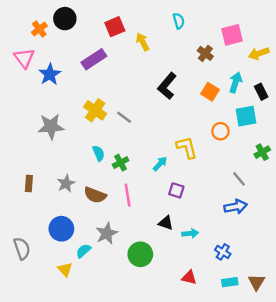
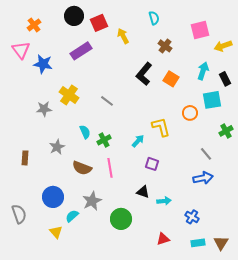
black circle: (65, 19) -> (74, 16), moved
brown cross: (205, 53) -> (165, 46), moved
blue star: (50, 74) -> (43, 64), turned -30
orange square: (210, 92) -> (171, 79), moved
yellow cross: (95, 110) -> (69, 95), moved
gray star: (51, 127) -> (44, 109), size x0.7
gray star: (66, 183) -> (57, 147), moved
red triangle: (189, 278) -> (163, 239), turned -32

